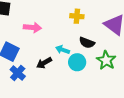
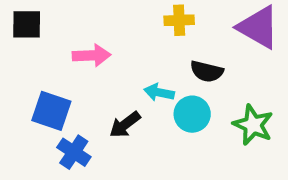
green star: (106, 60) -> (253, 125), moved

